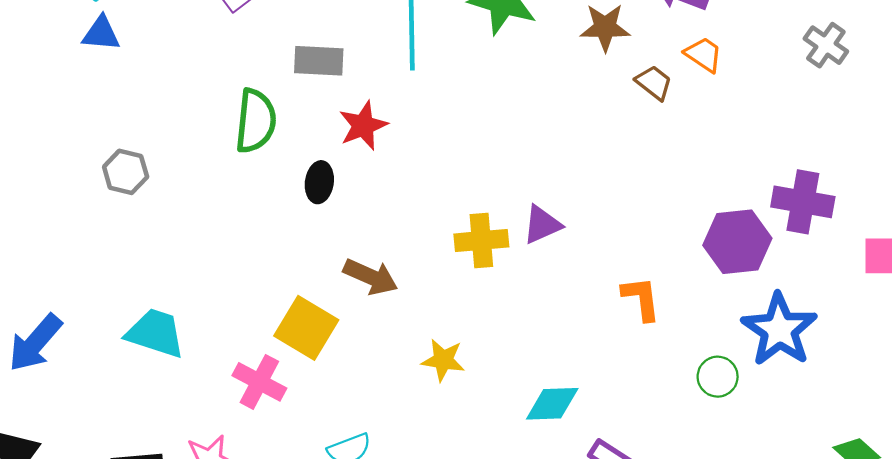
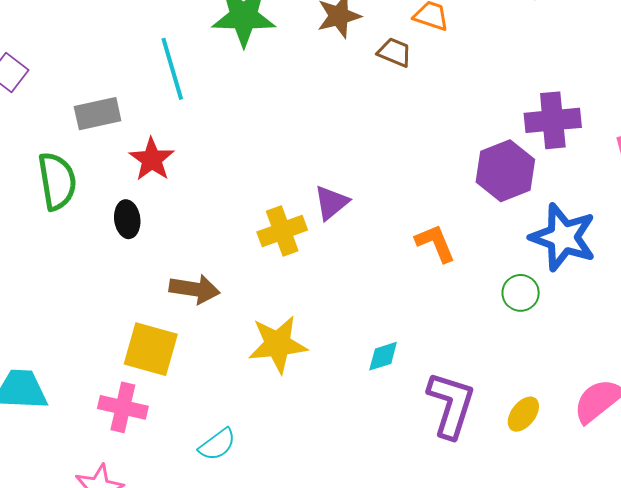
yellow star: (443, 360) -> (278, 344), size x1.5
cyan diamond: (552, 404) -> (383, 356), size x0.7

